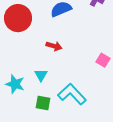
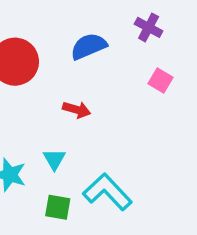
pink square: (103, 60) -> (161, 81), moved

